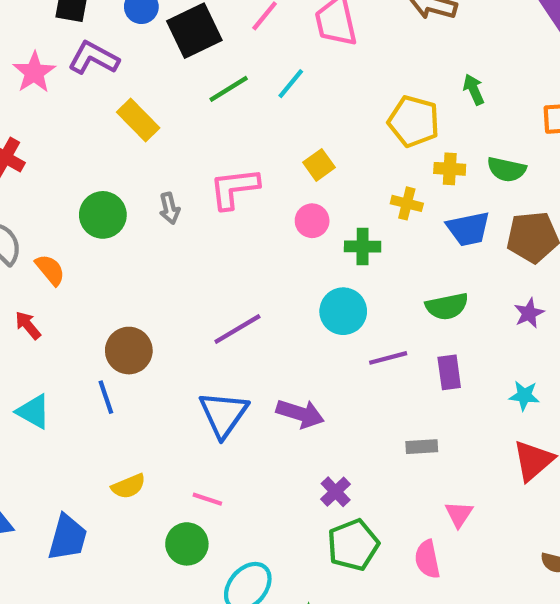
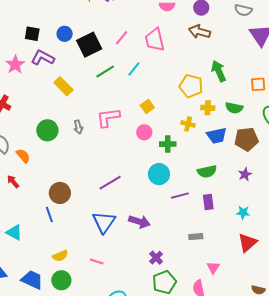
green arrow: (474, 90) -> (219, 71), size x1.5
cyan triangle: (33, 412) -> (14, 232), moved
blue trapezoid: (68, 538) -> (32, 280), turned -80
green circle: (187, 544) -> (61, 280), moved

